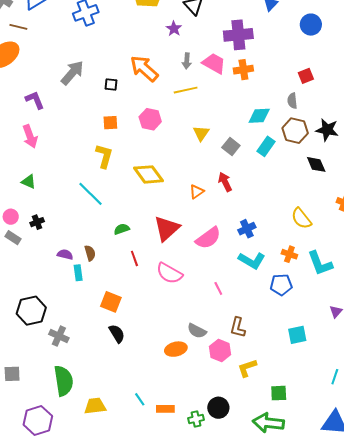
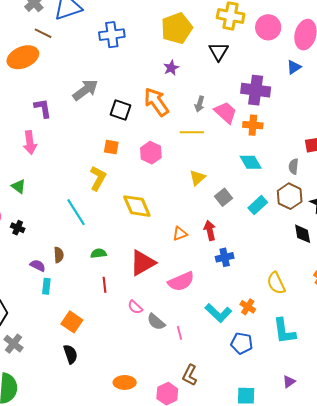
purple star: (174, 29) -> (171, 68), moved
black square: (111, 84) -> (120, 110), size x1.5
cyan diamond: (259, 116) -> (251, 162), moved, turned 50
black cross: (37, 222) -> (18, 228), turned 32
blue cross: (247, 229) -> (225, 257), moved
brown semicircle: (90, 253) -> (59, 255), moved
orange cross: (289, 254) -> (248, 307), moved
pink semicircle: (169, 273) -> (135, 307), size x0.6
gray semicircle: (197, 331) -> (156, 322), moved

